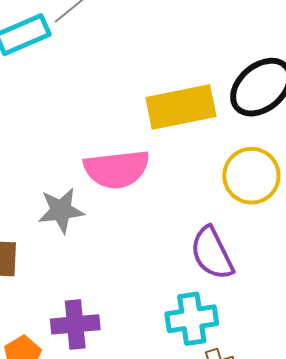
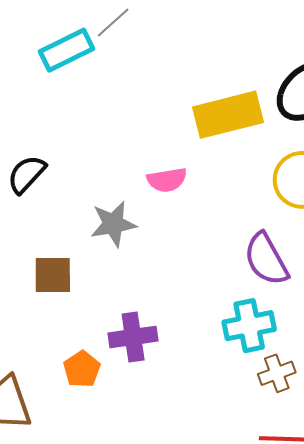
pink semicircle: (117, 169) -> (167, 180), size x0.6

